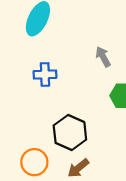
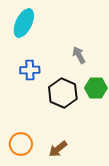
black hexagon: (70, 133) -> (63, 93), moved

